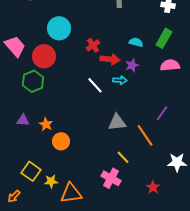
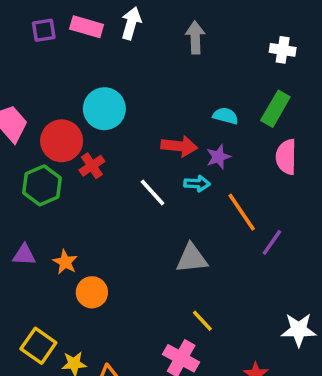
cyan circle: (59, 28) -> (104, 109), moved
red cross: (93, 45) -> (92, 166), moved
pink semicircle: (170, 65) -> (286, 157), turned -84
orange line: (145, 135) -> (242, 212), moved

